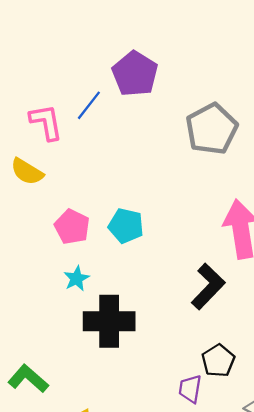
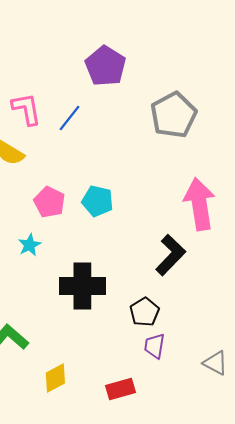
blue line: (89, 105) -> (69, 118), moved
cyan star: (77, 279) -> (29, 245), moved
black pentagon: (218, 361) -> (144, 312), moved

